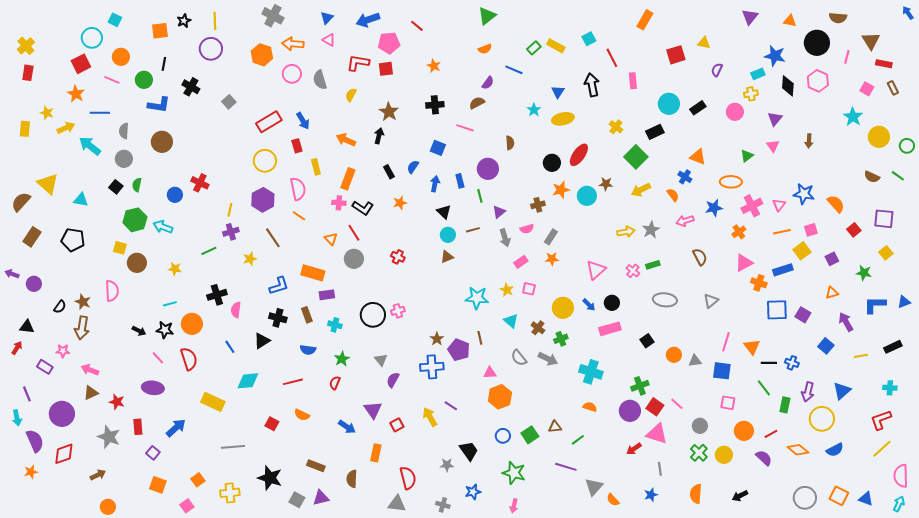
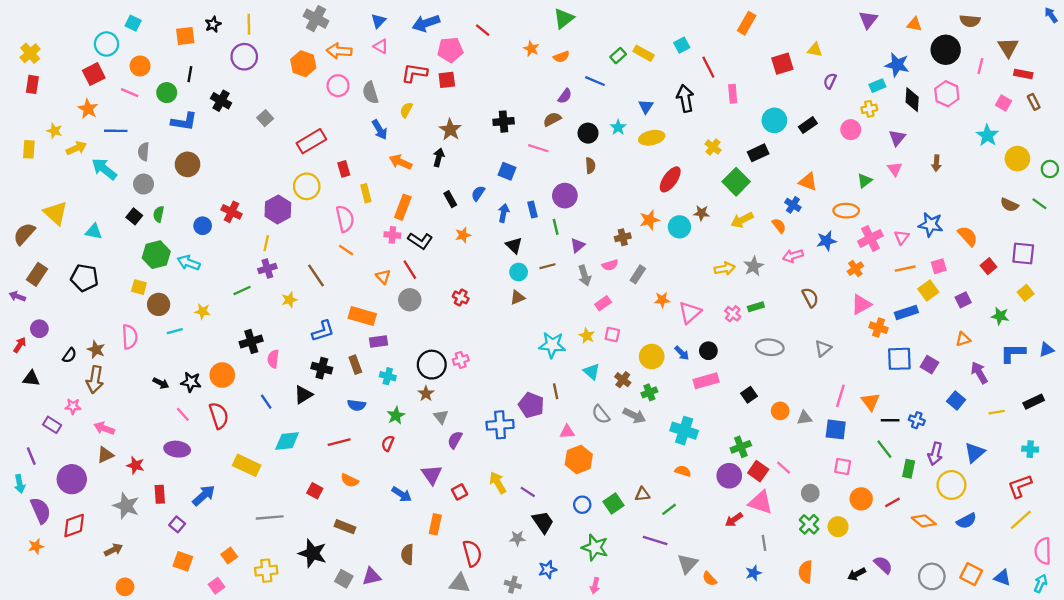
orange star: (434, 66) -> (531, 49), moved
blue arrow: (303, 121) -> (380, 130), moved
black circle: (552, 163) -> (588, 133), moved
purple hexagon: (263, 200) -> (278, 210), moved
orange star: (552, 259) -> (662, 300), moved
purple arrow: (12, 274) -> (17, 296), moved
cyan line: (170, 304) -> (175, 331), moved
brown star: (437, 339) -> (426, 394), moved
red arrow: (17, 348) -> (20, 345), moved
purple line: (451, 406) -> (528, 492), moved
purple semicircle: (764, 458) -> (883, 565), moved
brown rectangle: (316, 466) -> (345, 527), moved

